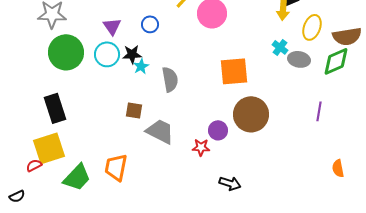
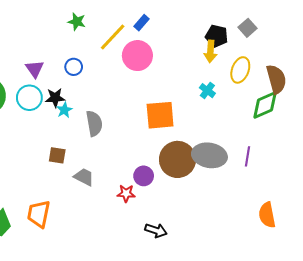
brown semicircle: (347, 36) -> (276, 79), turned -96
gray ellipse: (299, 59) -> (209, 155), moved, size x1.5
gray trapezoid: (160, 131) -> (84, 177), size x0.7
orange semicircle: (338, 168) -> (267, 215), size x1.4

